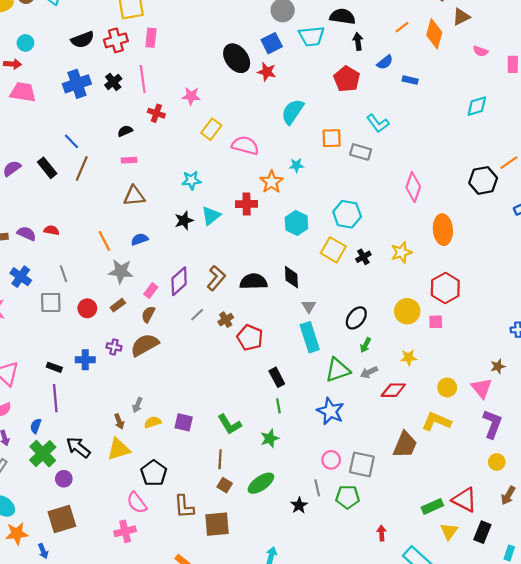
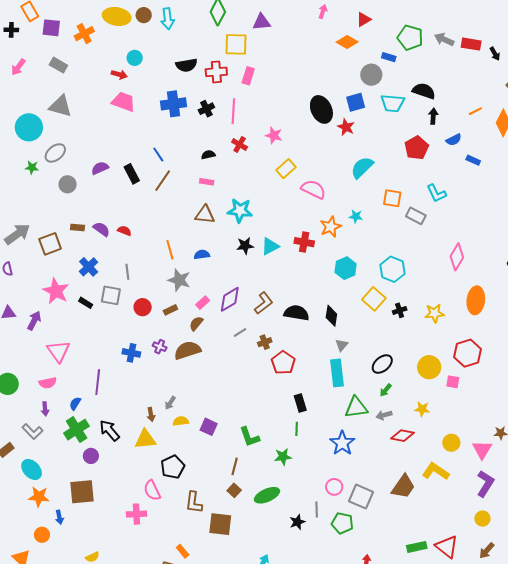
cyan star: (191, 180) -> (240, 211), moved, size x1.4
black rectangle: (54, 367) -> (86, 303), moved

